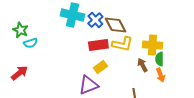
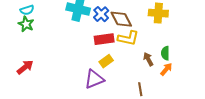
cyan semicircle: (30, 43) -> (27, 10), moved
yellow cross: (152, 45) -> (158, 13), moved
orange arrow: (160, 75) -> (166, 69), turned -120

